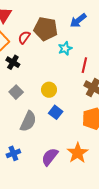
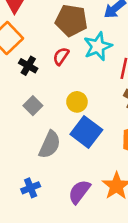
red semicircle: (24, 37) -> (61, 56), moved
cyan star: (65, 48) -> (98, 46), size x1.5
blue square: (56, 112) -> (86, 132), size x1.6

